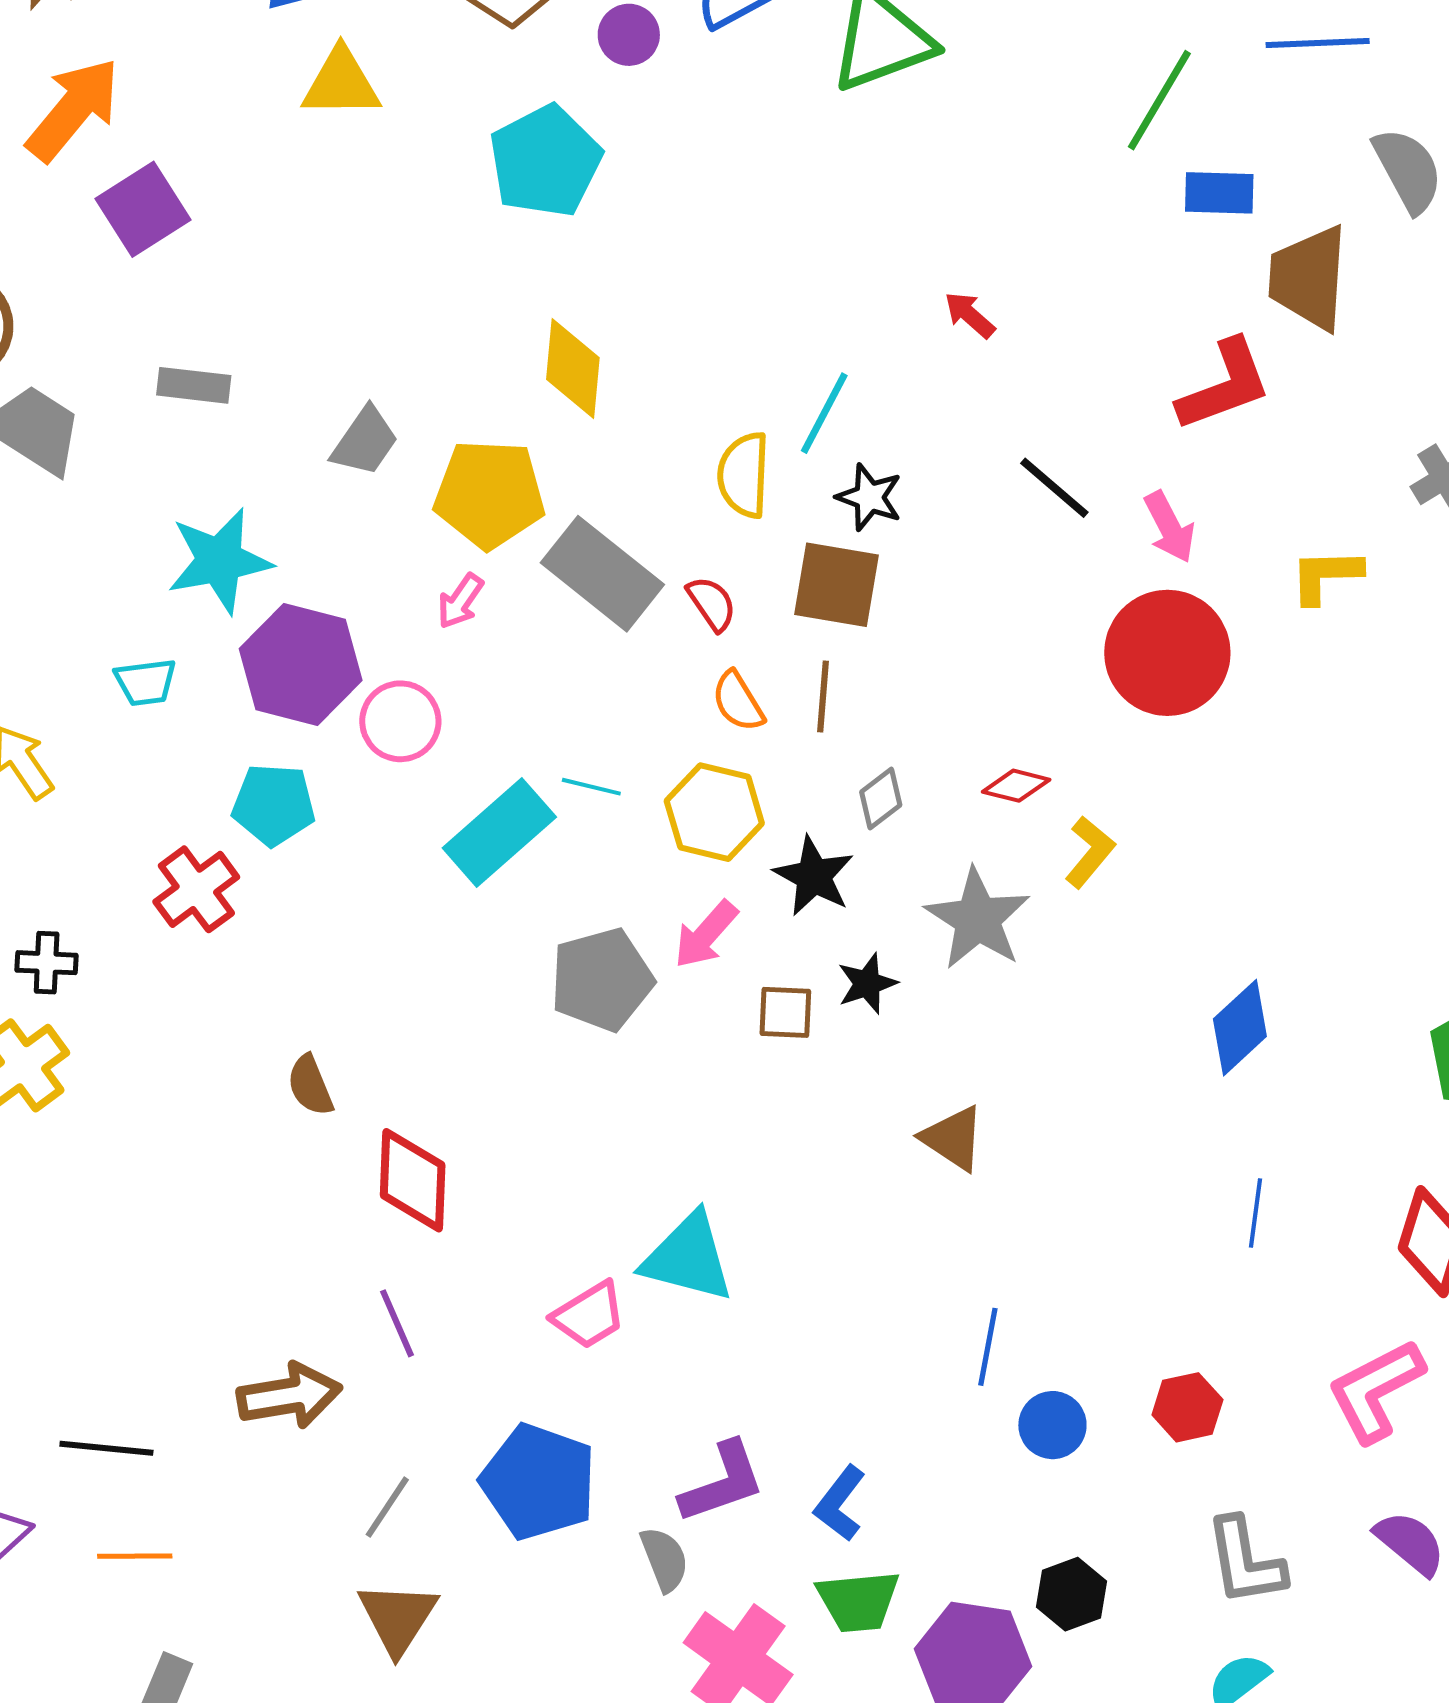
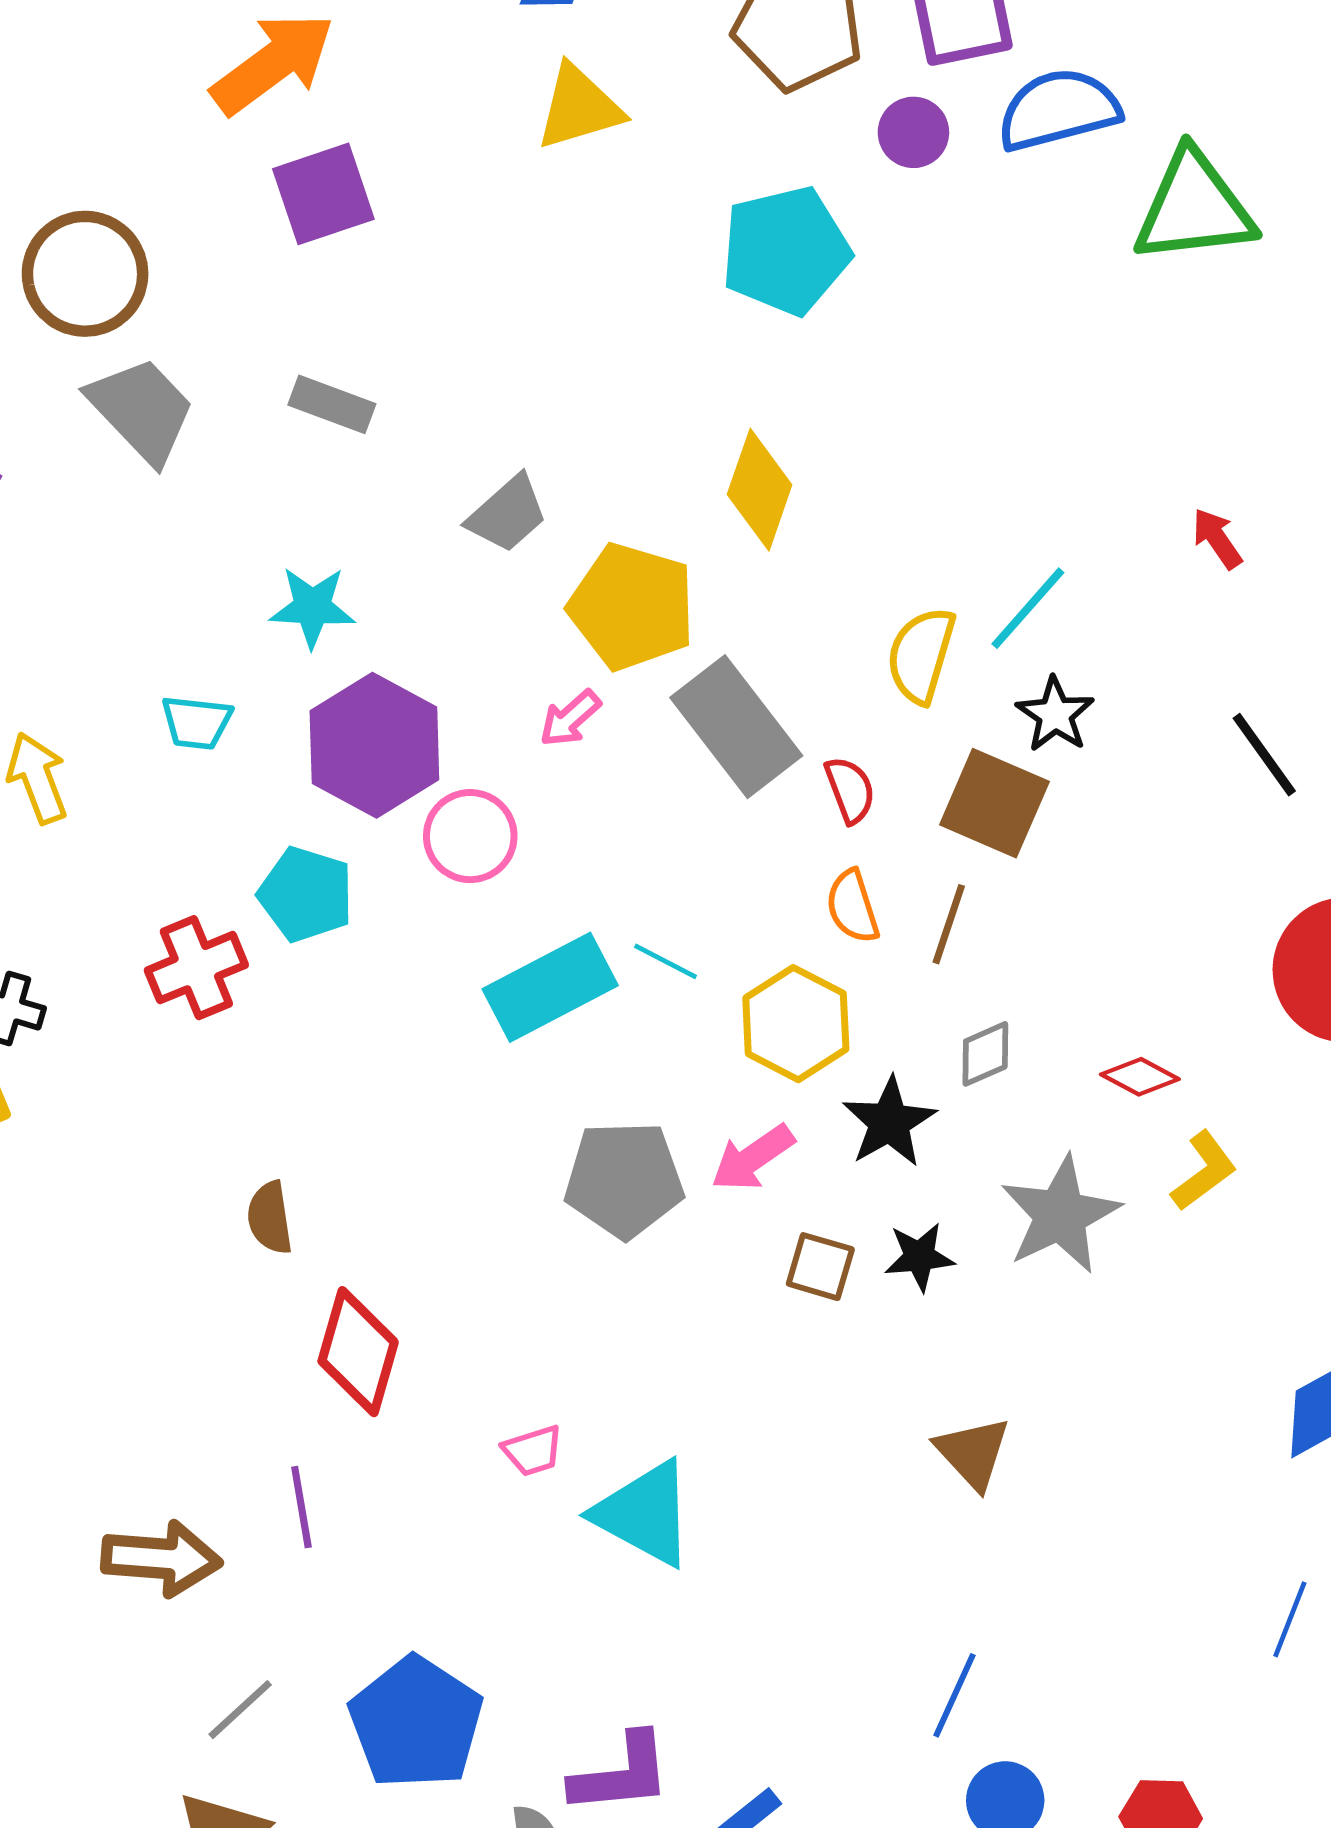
yellow triangle: (341, 83) -> (579, 107), turned -30
cyan star: (219, 561) -> (312, 607), size x0.7
pink trapezoid: (589, 1315) -> (533, 1451), moved, size x0.7

